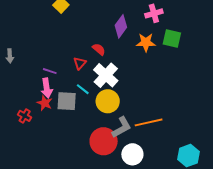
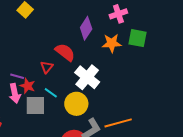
red semicircle: (99, 49) -> (65, 52), size x1.5
white cross: (106, 75) -> (87, 77), moved
red star: (45, 103) -> (27, 86), moved

